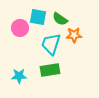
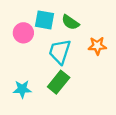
orange star: (74, 35) -> (97, 46), moved
green rectangle: (50, 70) -> (59, 82), turned -42

